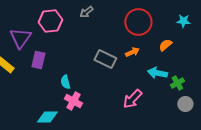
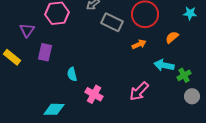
purple triangle: (20, 38) -> (27, 30), size x0.7
gray rectangle: (105, 59) -> (112, 22), moved
pink cross: (73, 101) -> (94, 94), moved

